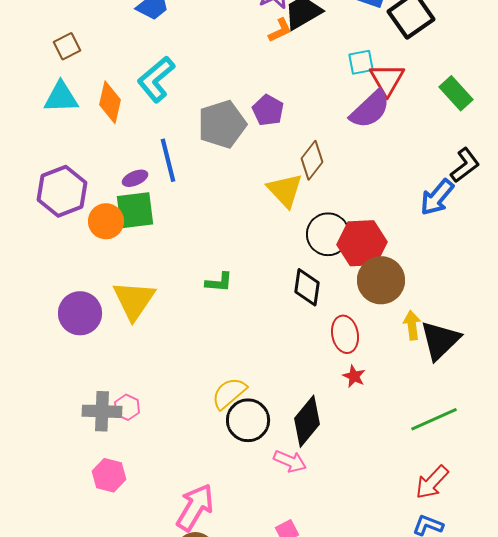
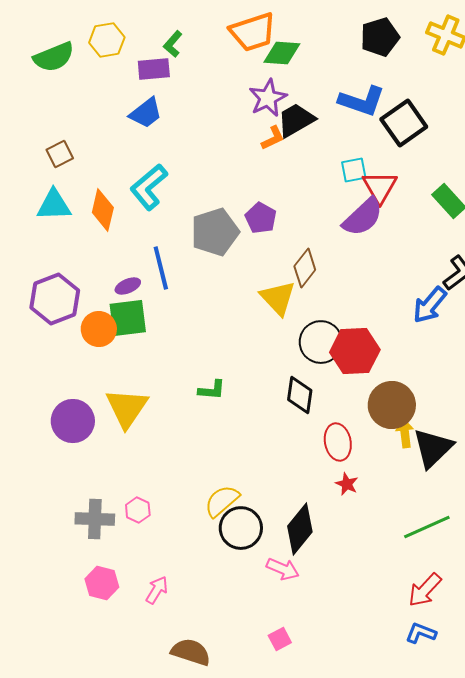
brown circle: (381, 280) -> (392, 405), moved
pink hexagon: (127, 407) -> (138, 510), moved
pink arrow: (195, 507) -> (157, 590), moved, size x0.6

